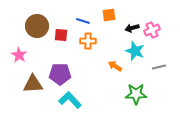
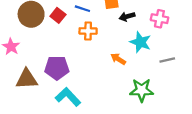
black arrow: (132, 28) -> (127, 16), moved
pink cross: (152, 30) -> (159, 19), turned 35
red square: (61, 35) -> (58, 15), moved, turned 32

